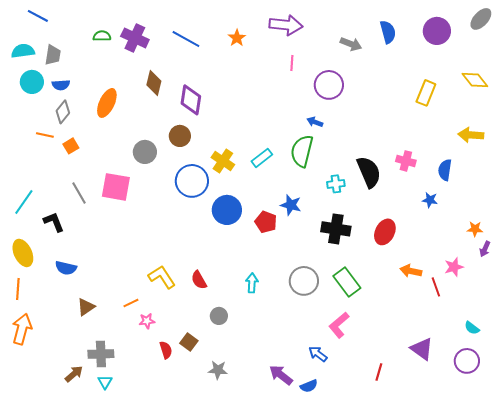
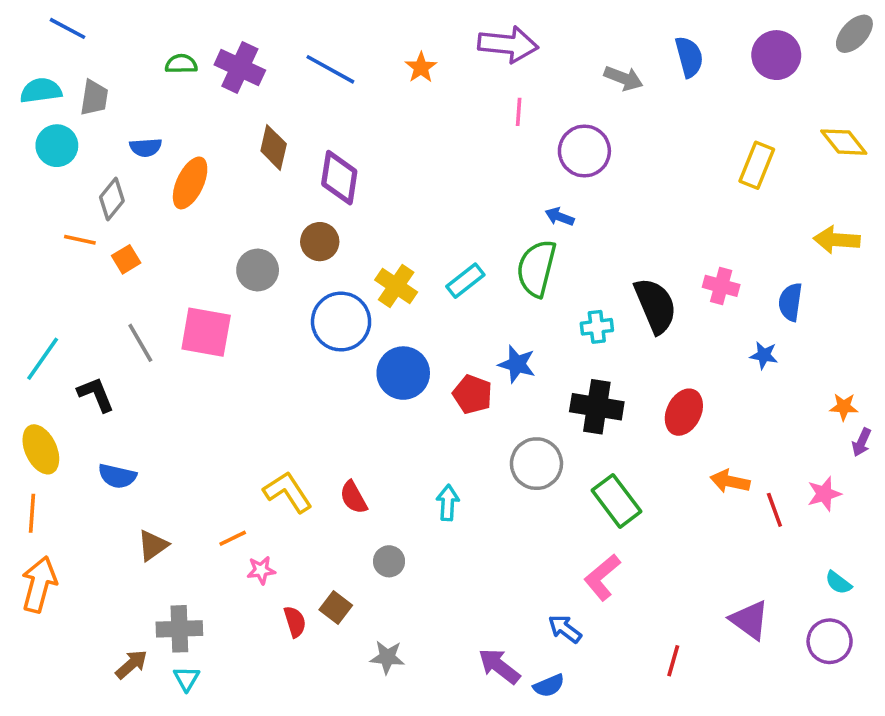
blue semicircle: (61, 85) -> (146, 147), moved
pink star: (454, 267) -> (824, 494), moved
gray circle: (304, 281) -> (536, 464), moved

